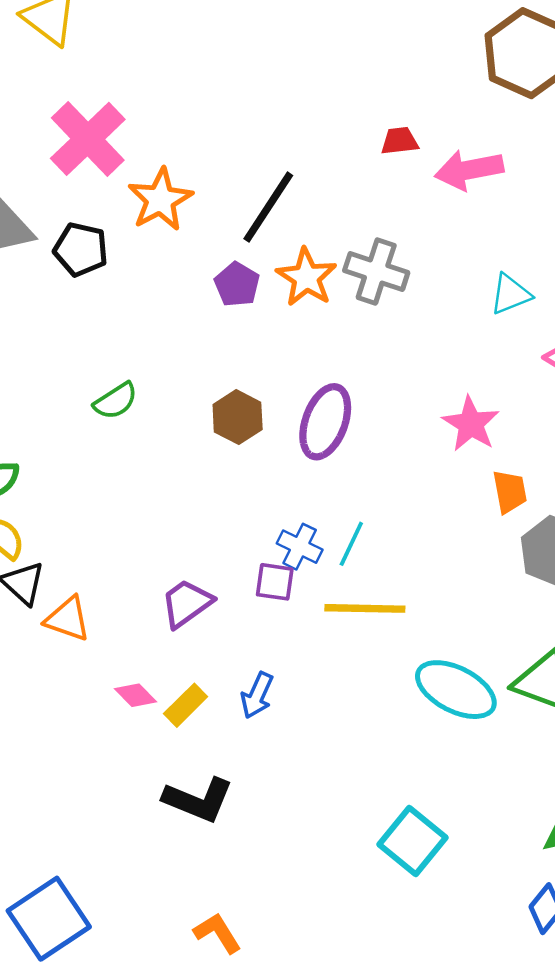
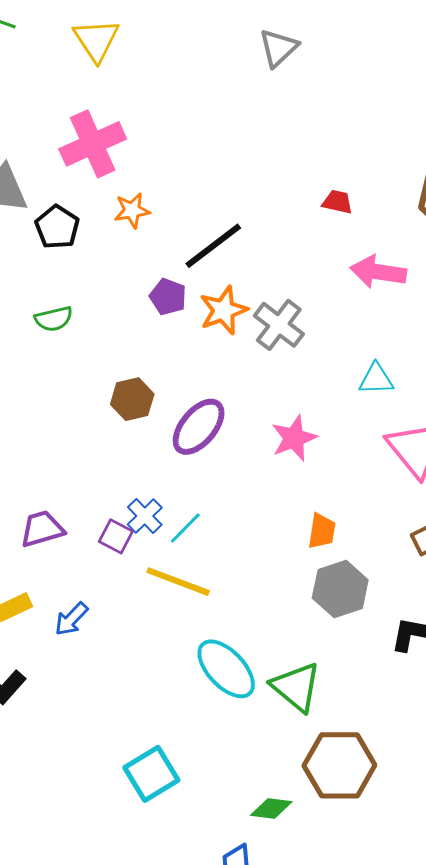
red trapezoid: (400, 141) -> (337, 202), moved
orange star: (160, 200) -> (132, 210), size x0.7
purple pentagon: (237, 284) -> (168, 297), turned -30
green semicircle: (116, 401) -> (54, 319), moved
pink star: (471, 424) -> (294, 438), moved

